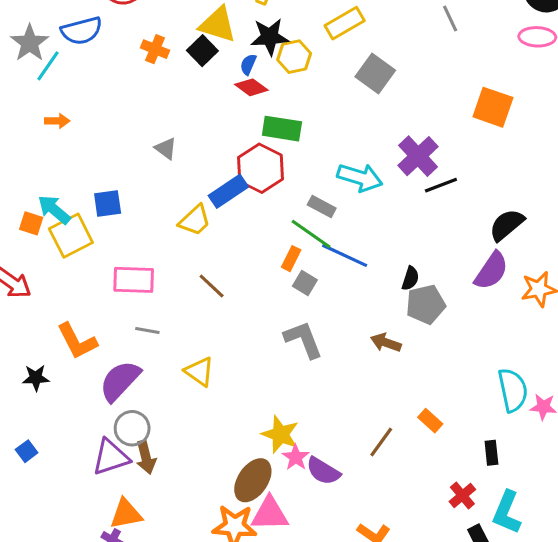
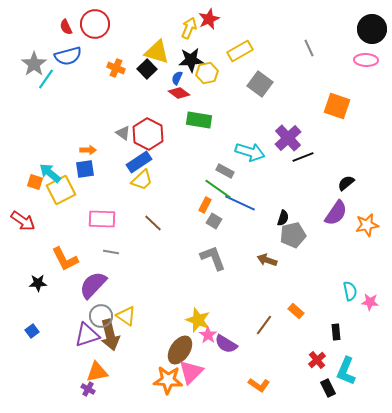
orange arrow: (57, 121) -> (88, 150), moved
red hexagon: (261, 168) -> (148, 134), moved
blue rectangle: (228, 191) -> (139, 162), moved
black semicircle: (507, 225) -> (346, 183), size x0.7
yellow triangle: (199, 372) -> (126, 316), moved
cyan semicircle: (513, 390) -> (350, 291), size x0.7
brown arrow: (146, 457) -> (110, 335), size x1.4
pink triangle: (270, 514) -> (191, 372), turned -44

